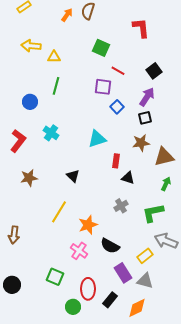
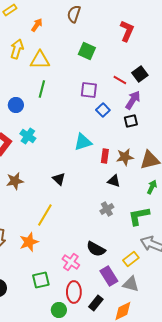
orange arrow: (67, 15) -> (37, 25), moved
red L-shape: (141, 28) -> (127, 31), turned 30
yellow arrow: (31, 46) -> (17, 49), turned 102
yellow triangle: (54, 57) -> (40, 60), size x1.5
red line: (118, 71) -> (120, 80), moved
cyan cross: (51, 133) -> (28, 136), moved
brown star: (141, 143) -> (125, 157), moved
red rectangle: (116, 161) -> (105, 156), moved
orange star: (88, 225) -> (29, 242), moved
pink cross: (79, 251) -> (71, 262), moved
green square: (55, 277) -> (41, 280), turned -36

